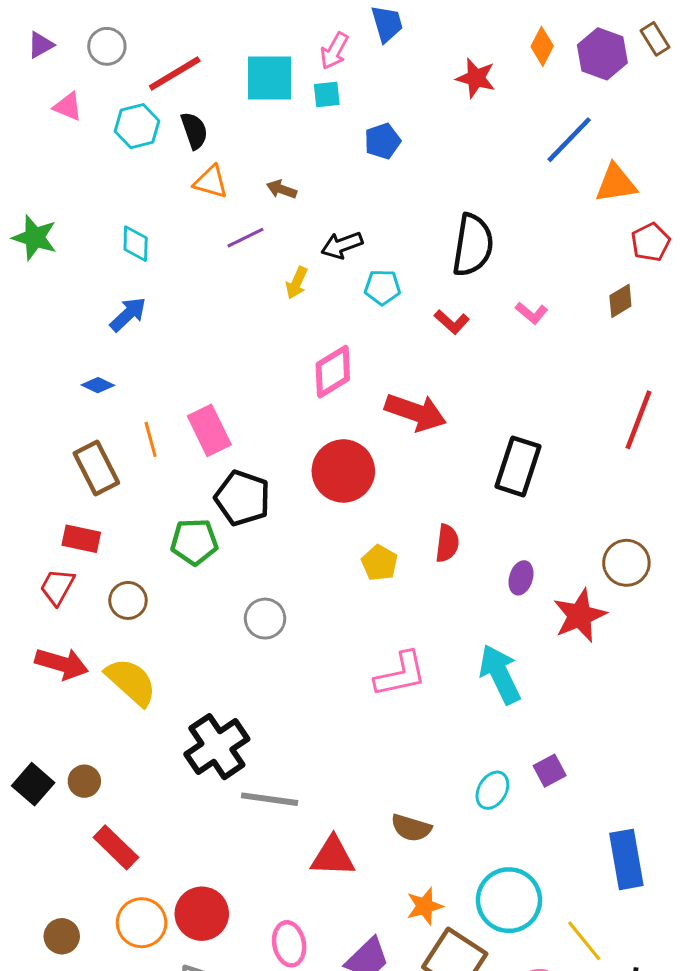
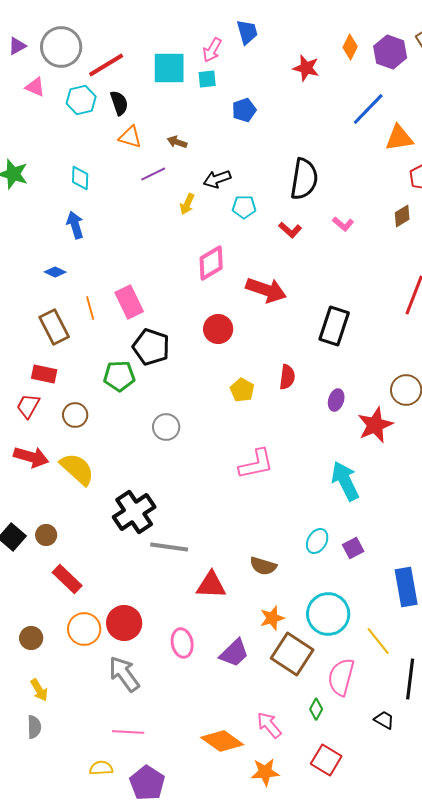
gray circle: (107, 46) -> (61, 47), size x1.6
blue arrow: (128, 314) -> (75, 225), turned -64
red circle: (343, 471) -> (218, 329), size x0.7
cyan arrow: (500, 674) -> (345, 481), moved
purple square: (550, 771) -> (353, 548), moved

